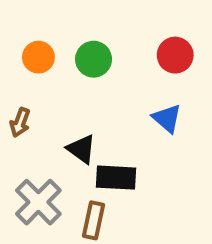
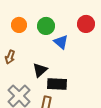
blue triangle: (167, 118) -> (61, 42), moved
black triangle: (81, 149) -> (40, 70), turned 42

